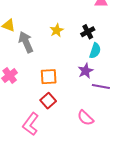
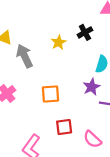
black cross: (88, 32) -> (85, 32), moved
red square: (48, 101) -> (64, 127), moved, turned 35

